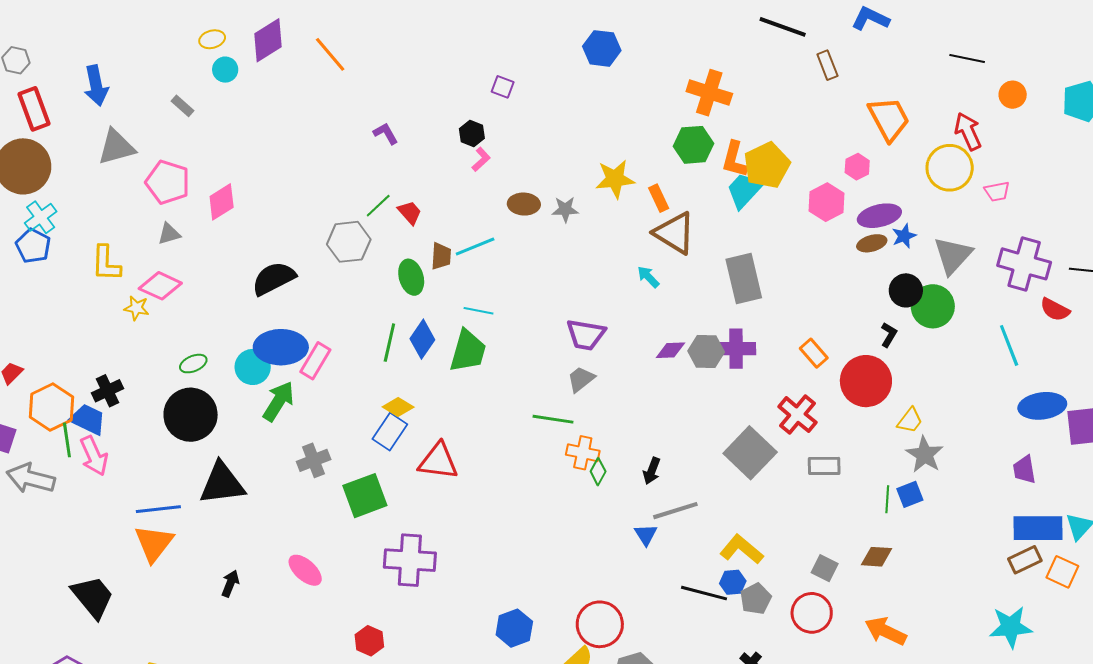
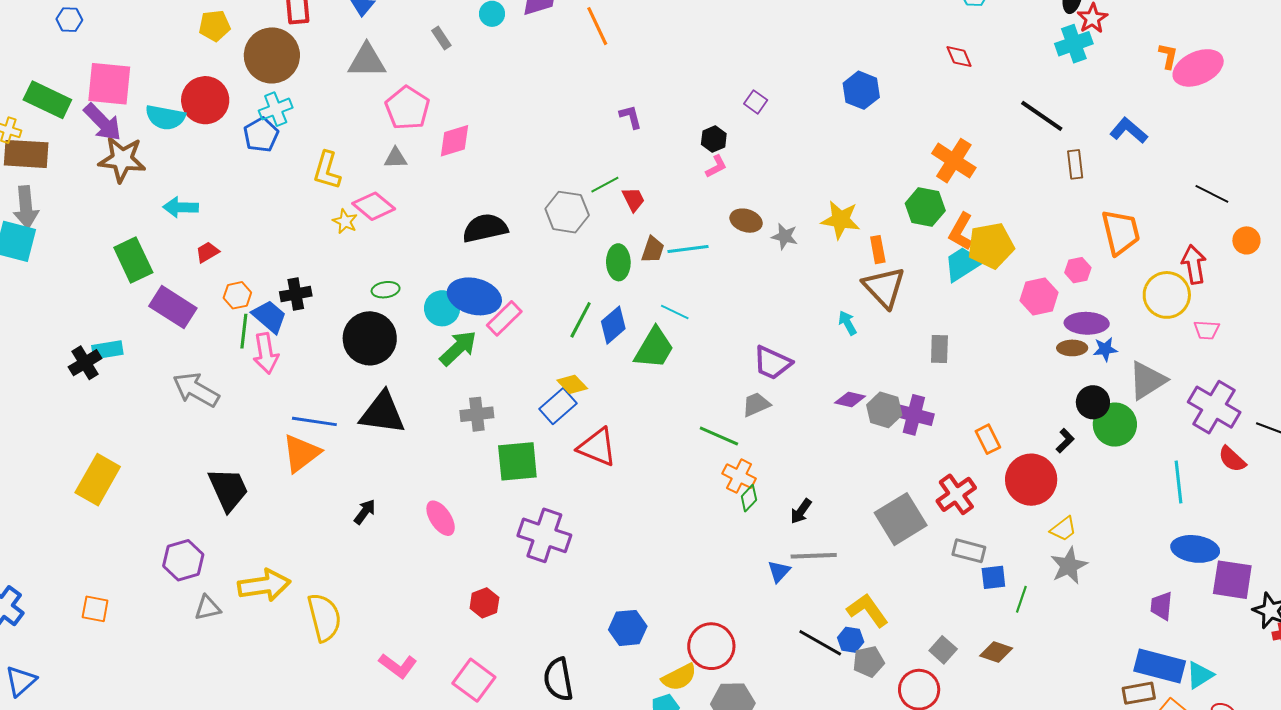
gray rectangle: (744, 278) -> (939, 349), size x0.6
orange hexagon: (51, 407) -> (237, 295), size x0.6
gray arrow: (31, 478) -> (196, 390), moved
blue square: (910, 494) -> (993, 577), moved

